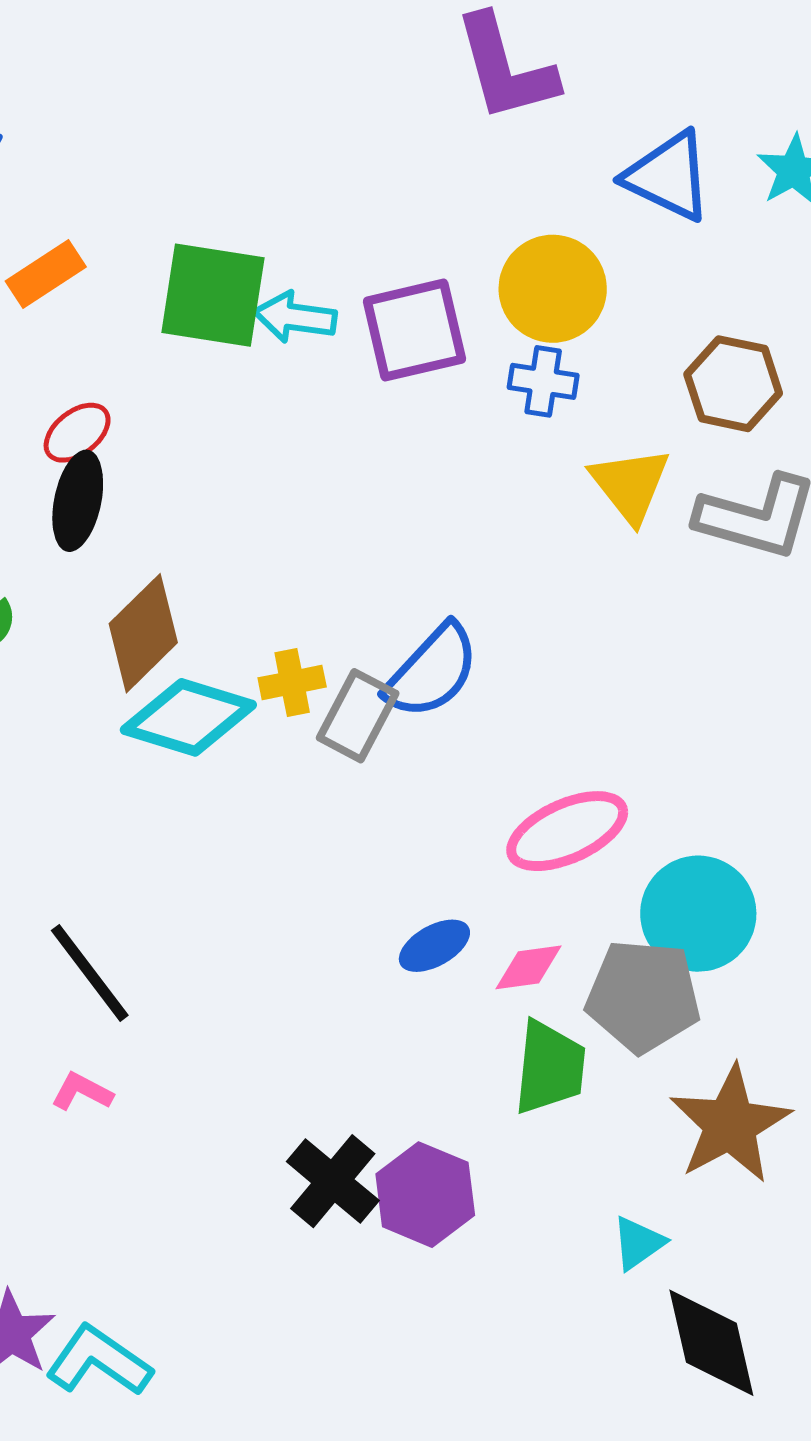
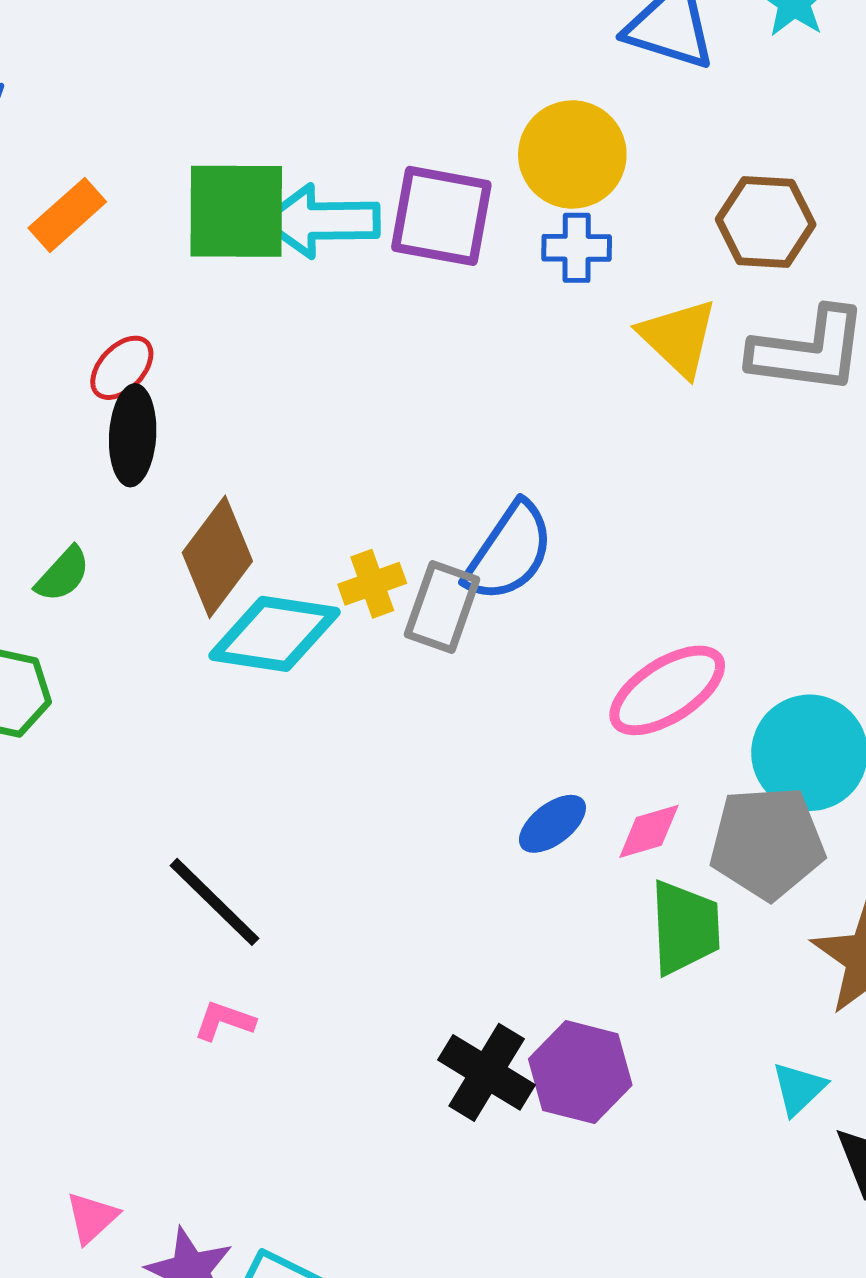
cyan arrow: (295, 317) -> (321, 221), size x1.4
purple square: (414, 330) -> (441, 216), turned 32

